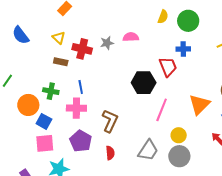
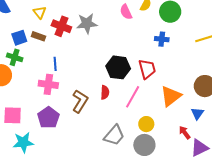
pink semicircle: (131, 37) -> (126, 12), moved, turned -119
gray star: (107, 43) -> (87, 23), size x1.5
red trapezoid: (168, 67) -> (147, 69), moved
green cross: (51, 91) -> (15, 57), moved
blue square: (44, 121) -> (19, 38), moved, turned 35
red semicircle: (110, 153) -> (105, 92), moved

